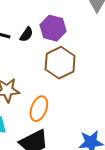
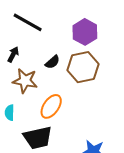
black semicircle: (26, 34) -> (52, 62), moved

